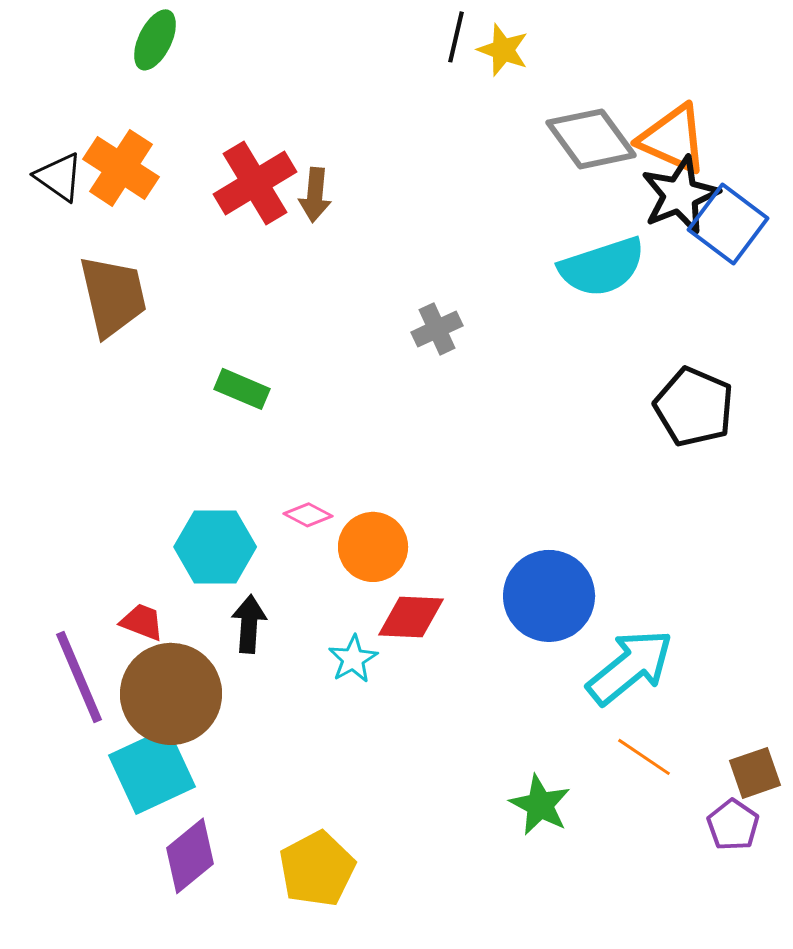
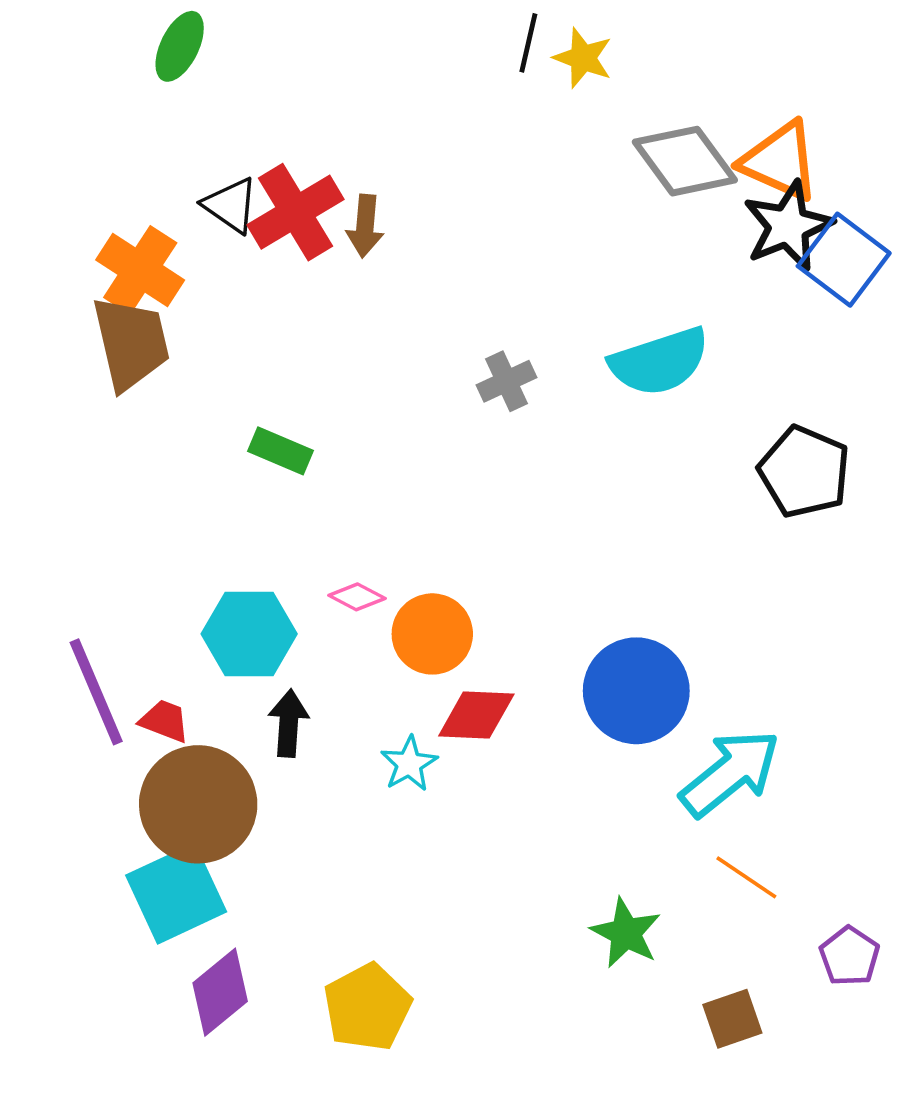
orange cross: (121, 168) -> (140, 270), moved
black triangle: (59, 177) -> (231, 205), moved
cyan semicircle: (602, 267) -> (659, 362), moved
purple line: (79, 677) -> (96, 692), moved
brown square: (755, 773) -> (732, 1019), moved

